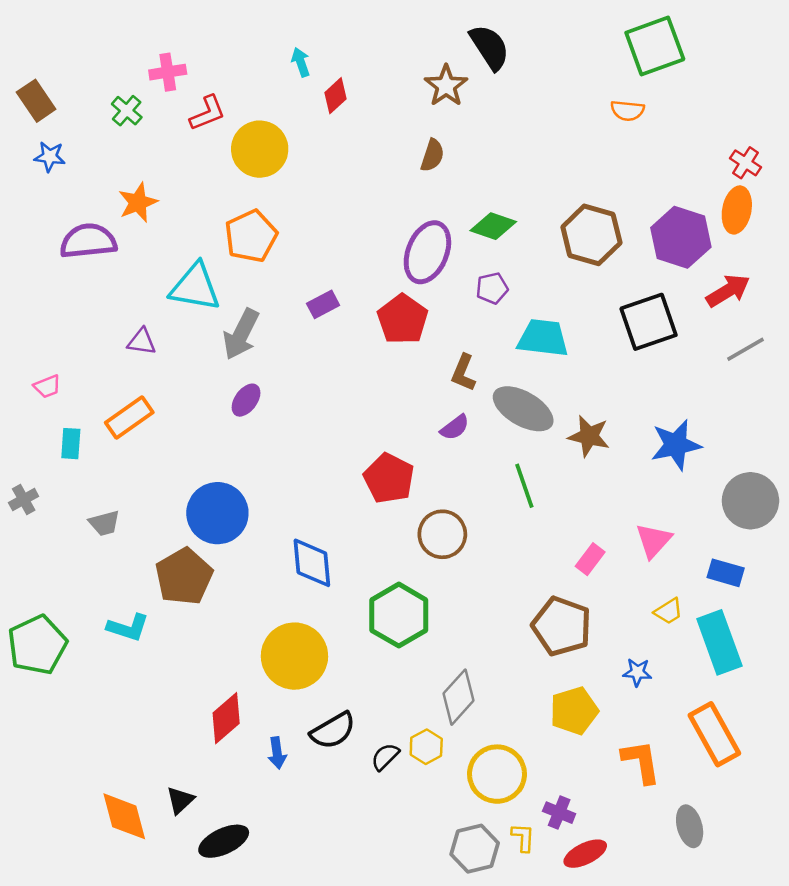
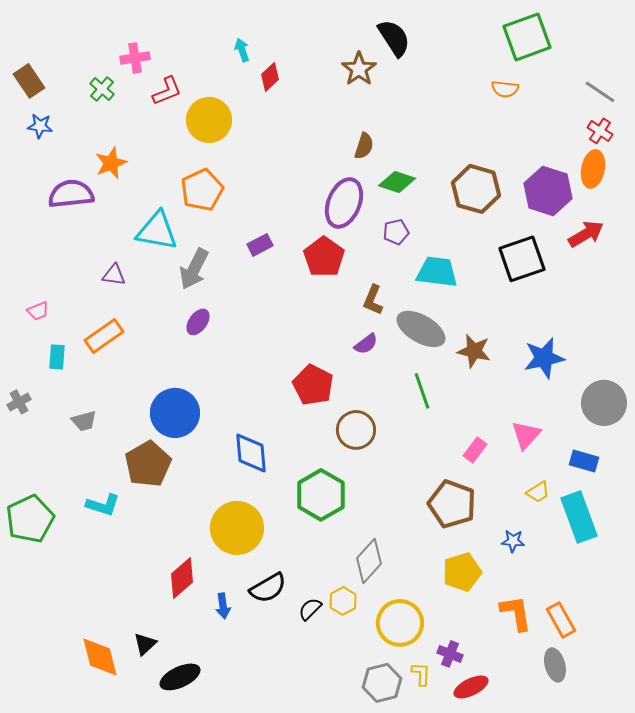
brown semicircle: (432, 155) -> (364, 146), moved
gray line: (745, 349) -> (600, 92), moved, turned 64
orange rectangle: (714, 734) -> (561, 620), moved, size x0.7

